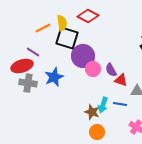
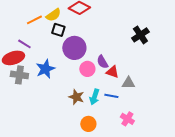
yellow semicircle: (62, 23) -> (53, 15), turned 63
black square: (67, 38) -> (58, 30), size x0.6
pink circle: (93, 69) -> (87, 69), moved
brown star: (92, 112) -> (76, 97), moved

